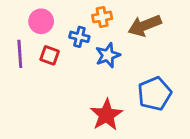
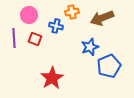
blue star: (108, 55) -> (90, 47), moved
red star: (106, 115) -> (52, 78), moved

